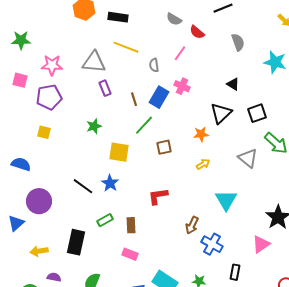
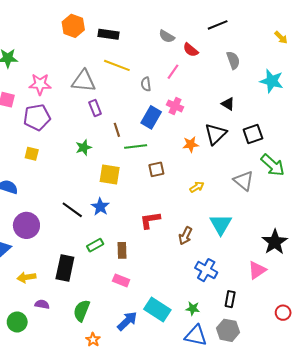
brown line: (134, 99) -> (117, 130), moved
green line: (144, 125) -> (136, 146), turned 40
orange star: (201, 134) -> (191, 144), moved
brown arrow: (192, 225) -> (185, 236), moved

